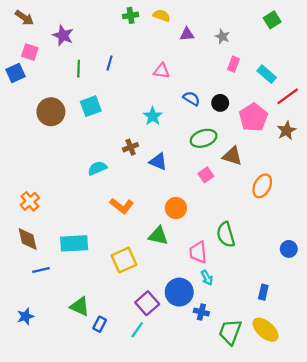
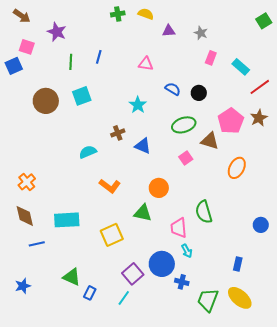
green square: (272, 20) -> (264, 21), moved
pink pentagon: (253, 117) -> (231, 121), moved

